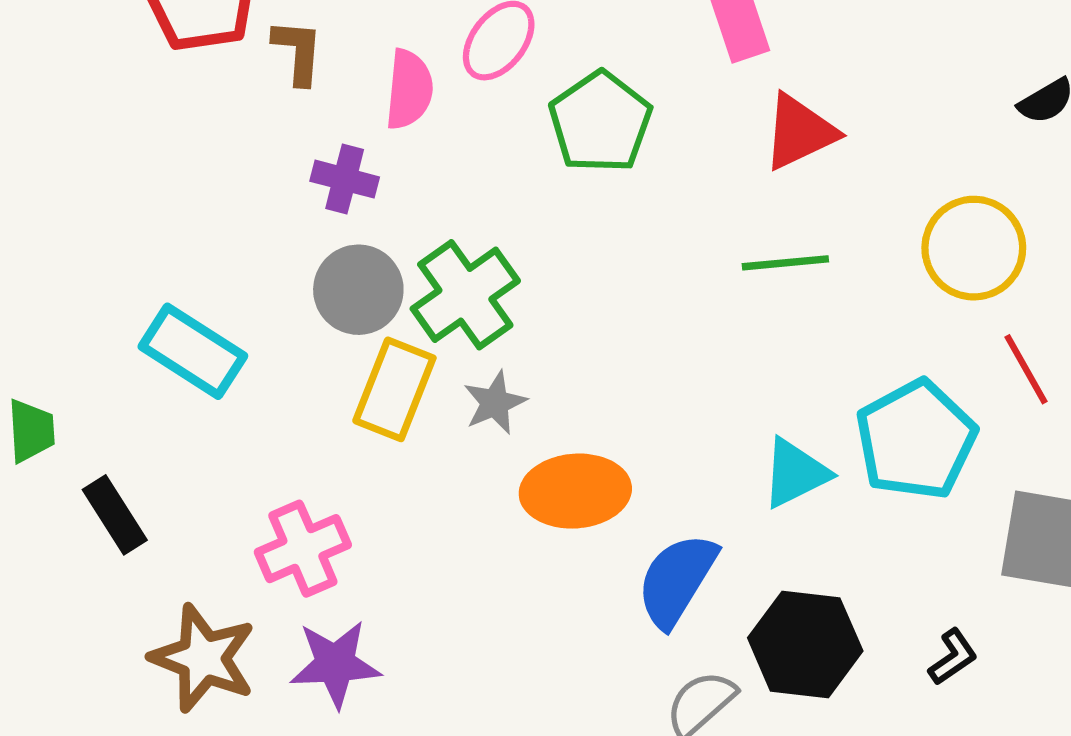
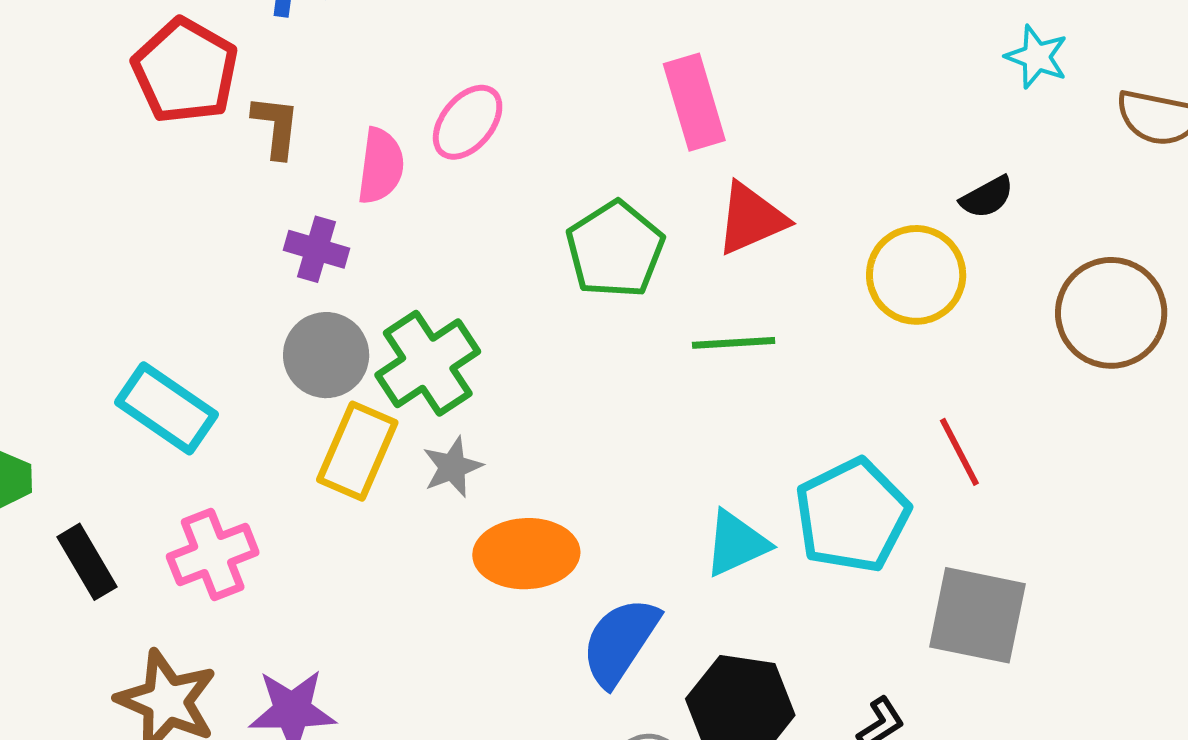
green pentagon: (600, 122) -> (615, 249), moved
yellow circle: (974, 248) -> (916, 275), moved
pink cross: (303, 549) -> (213, 554), moved

